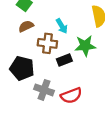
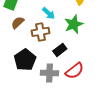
black rectangle: (64, 60) -> (60, 50), moved
black pentagon: (22, 68) -> (25, 60), turned -30

